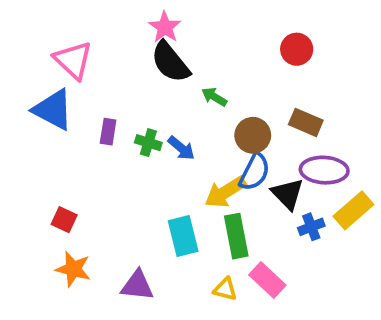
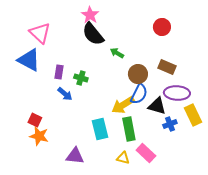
blue arrow: (181, 148) -> (65, 94), moved
black triangle: (288, 194) -> (157, 106), turned -30
yellow rectangle: (353, 210) -> (193, 115), turned -75
orange star: (73, 269) -> (39, 136), moved

